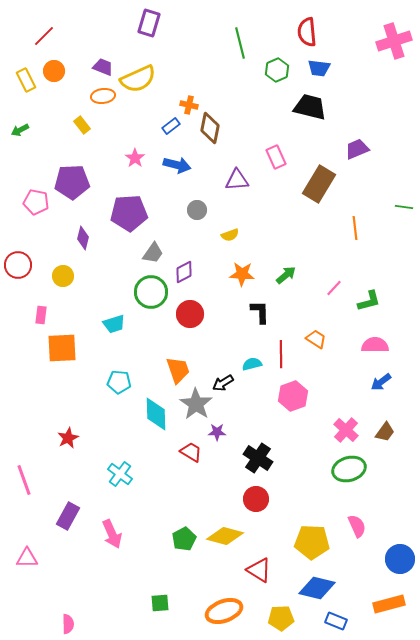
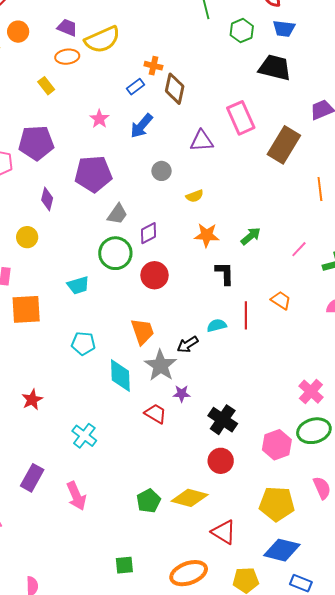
pink rectangle: (276, 157) -> (241, 118), size x1.4
blue arrow: (177, 165) -> (141, 126), turned 116
pink hexagon: (293, 396) -> (277, 445), moved

